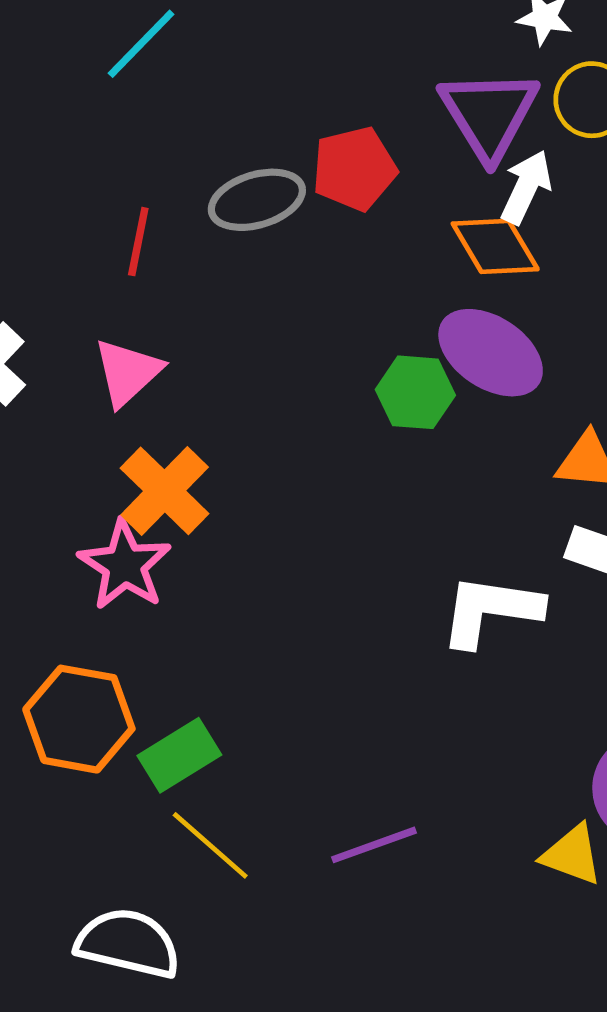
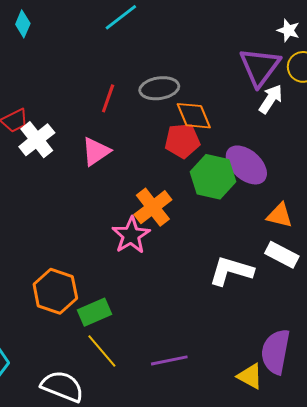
red pentagon: (354, 169) -> (182, 141), moved
orange diamond: (495, 246) -> (194, 116), moved
green hexagon: (415, 392) -> (213, 177), size x1.4
orange cross: (165, 491) -> (153, 207), moved
pink star: (125, 565) -> (131, 235), moved

